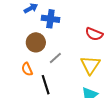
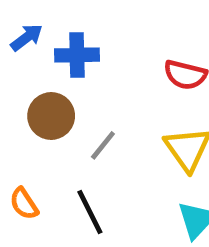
orange semicircle: (27, 69) -> (24, 204), moved

